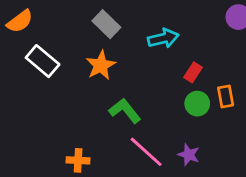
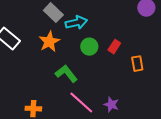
cyan arrow: (163, 38) -> (76, 23), moved
green circle: (197, 104) -> (89, 47), moved

